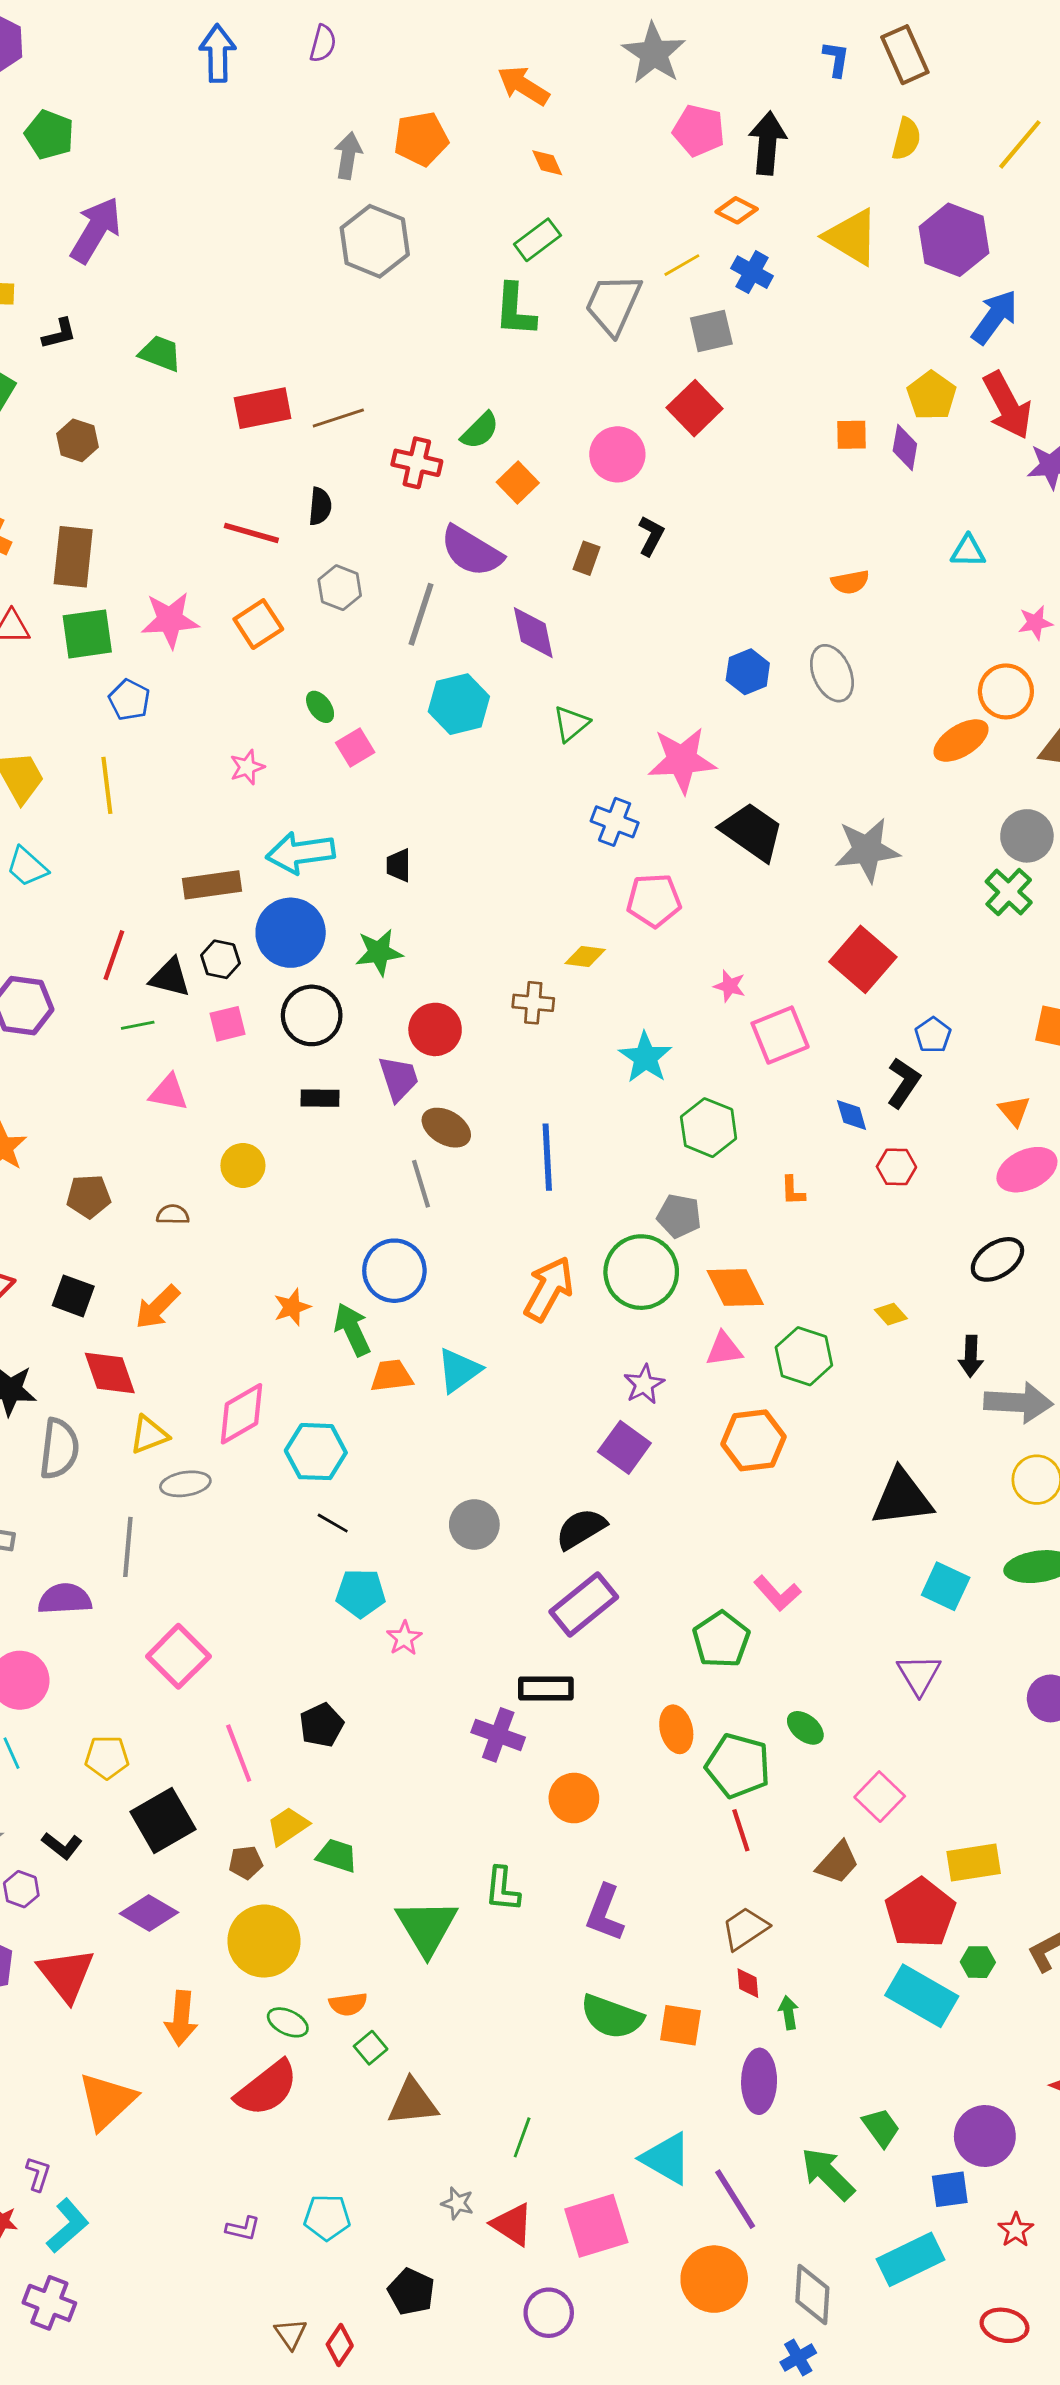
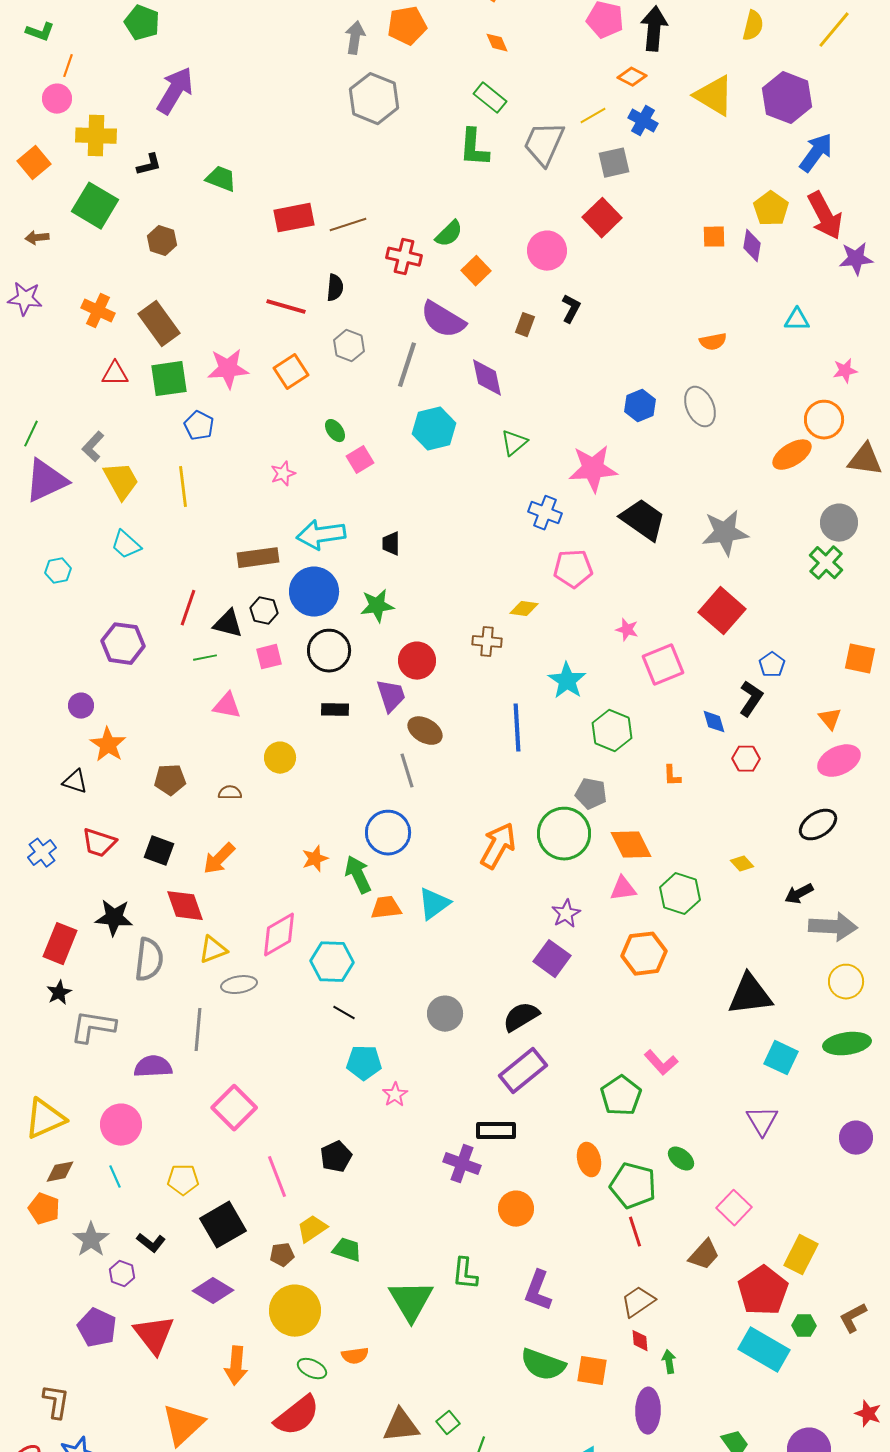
green rectangle: (537, 240) -> (490, 98), turned 76
brown rectangle: (73, 557) -> (159, 324), turned -42
blue line: (547, 1157) -> (517, 728), moved
black arrow: (971, 1356) -> (799, 894), turned 60
yellow rectangle: (974, 1863) -> (801, 1255), turned -54
green square: (371, 2048) -> (448, 1423), moved

